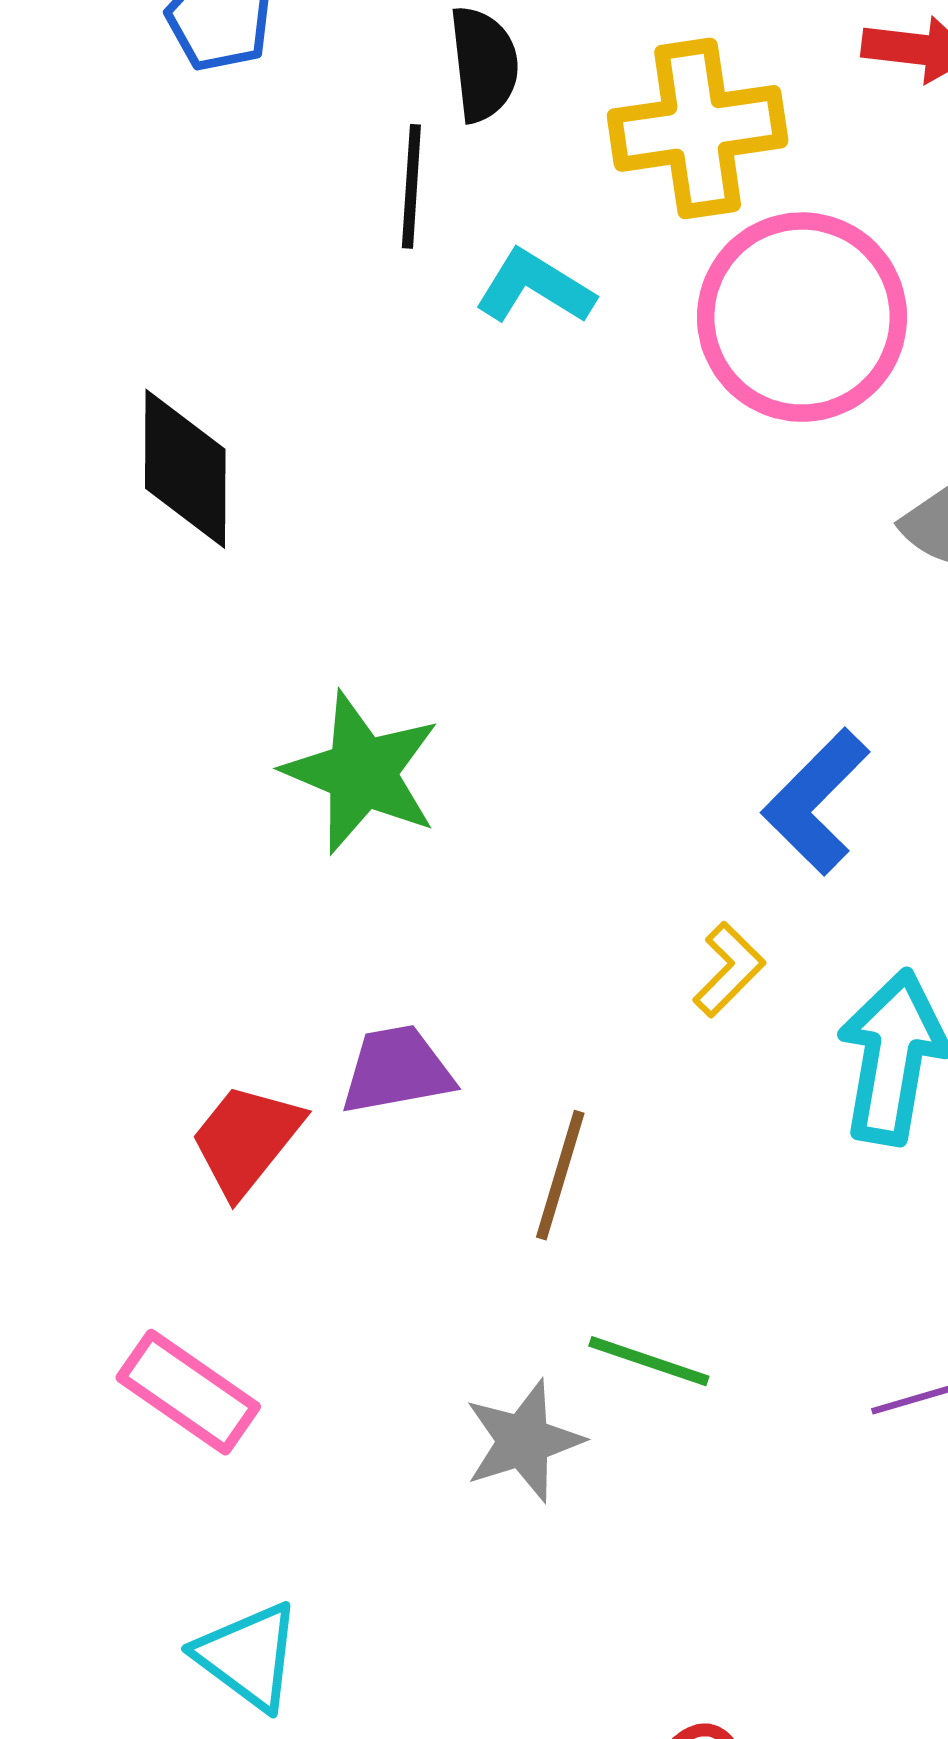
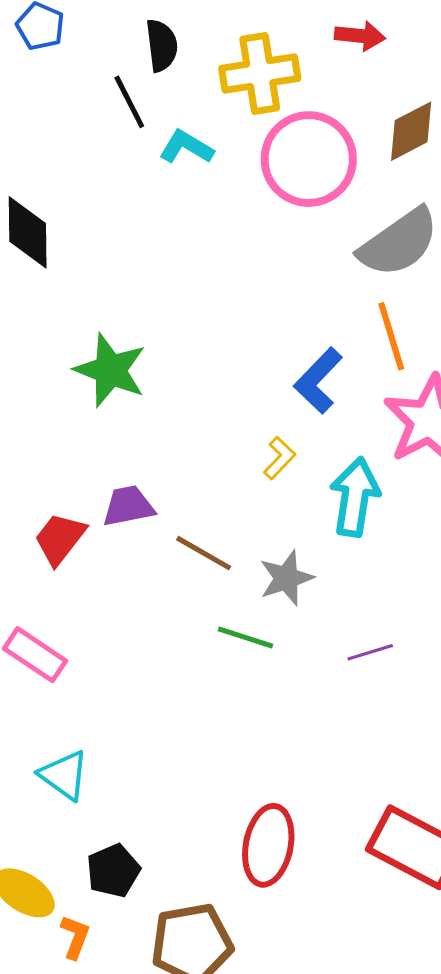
black line: (411, 186) -> (129, 102), turned -30
brown line: (560, 1175) -> (204, 553), turned -76
gray star: (524, 1441) -> (286, 578), moved

